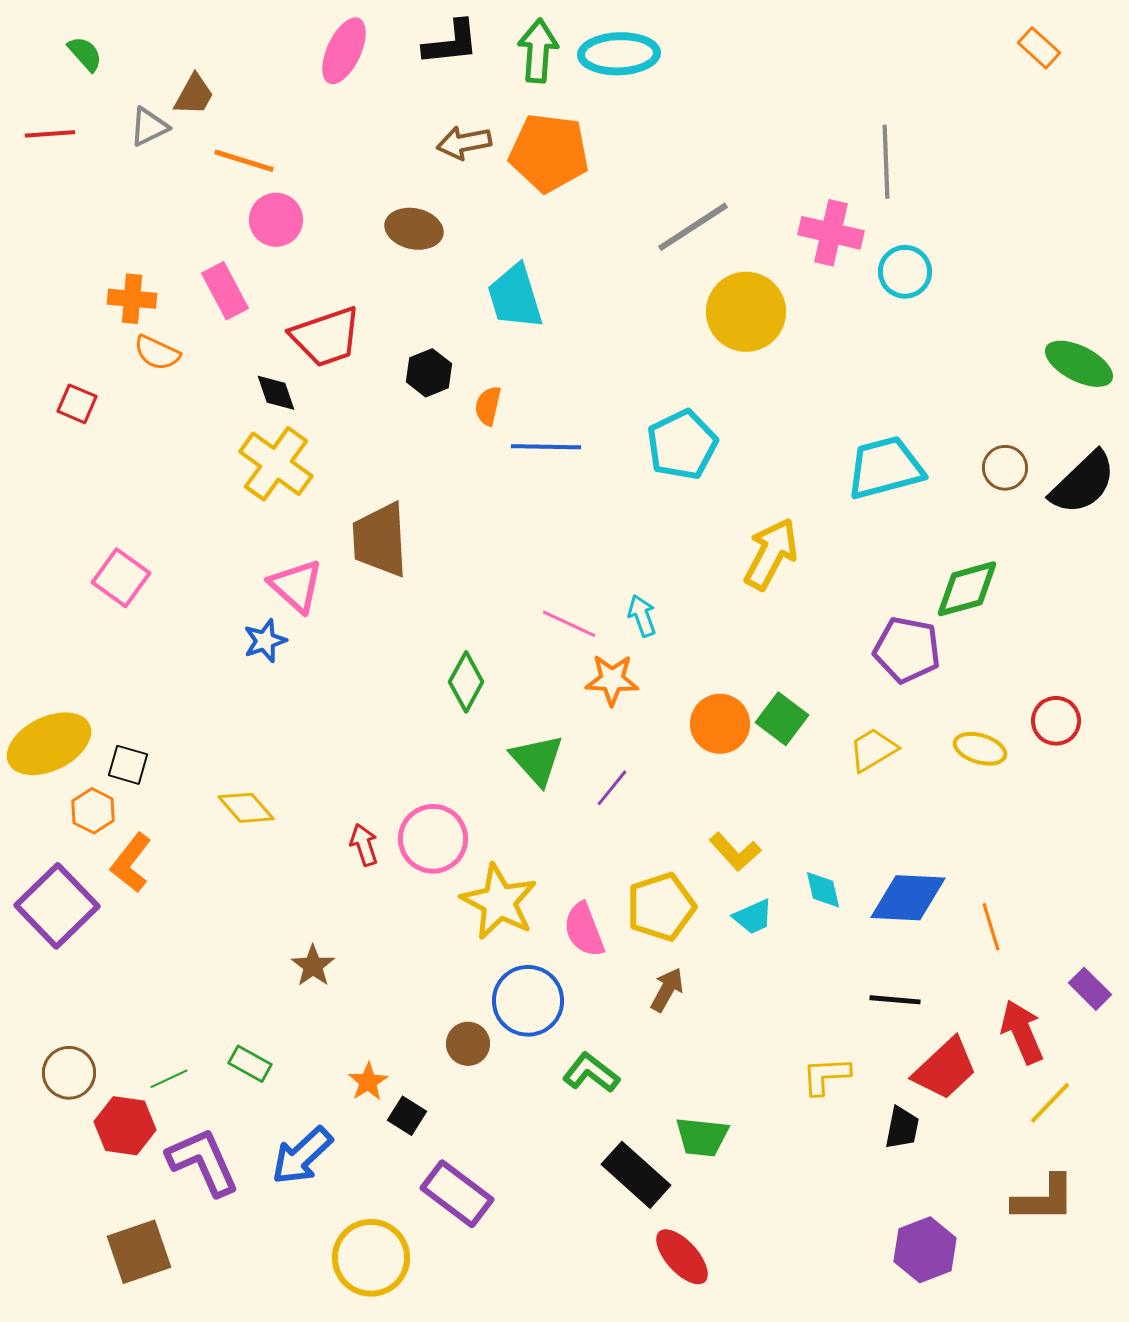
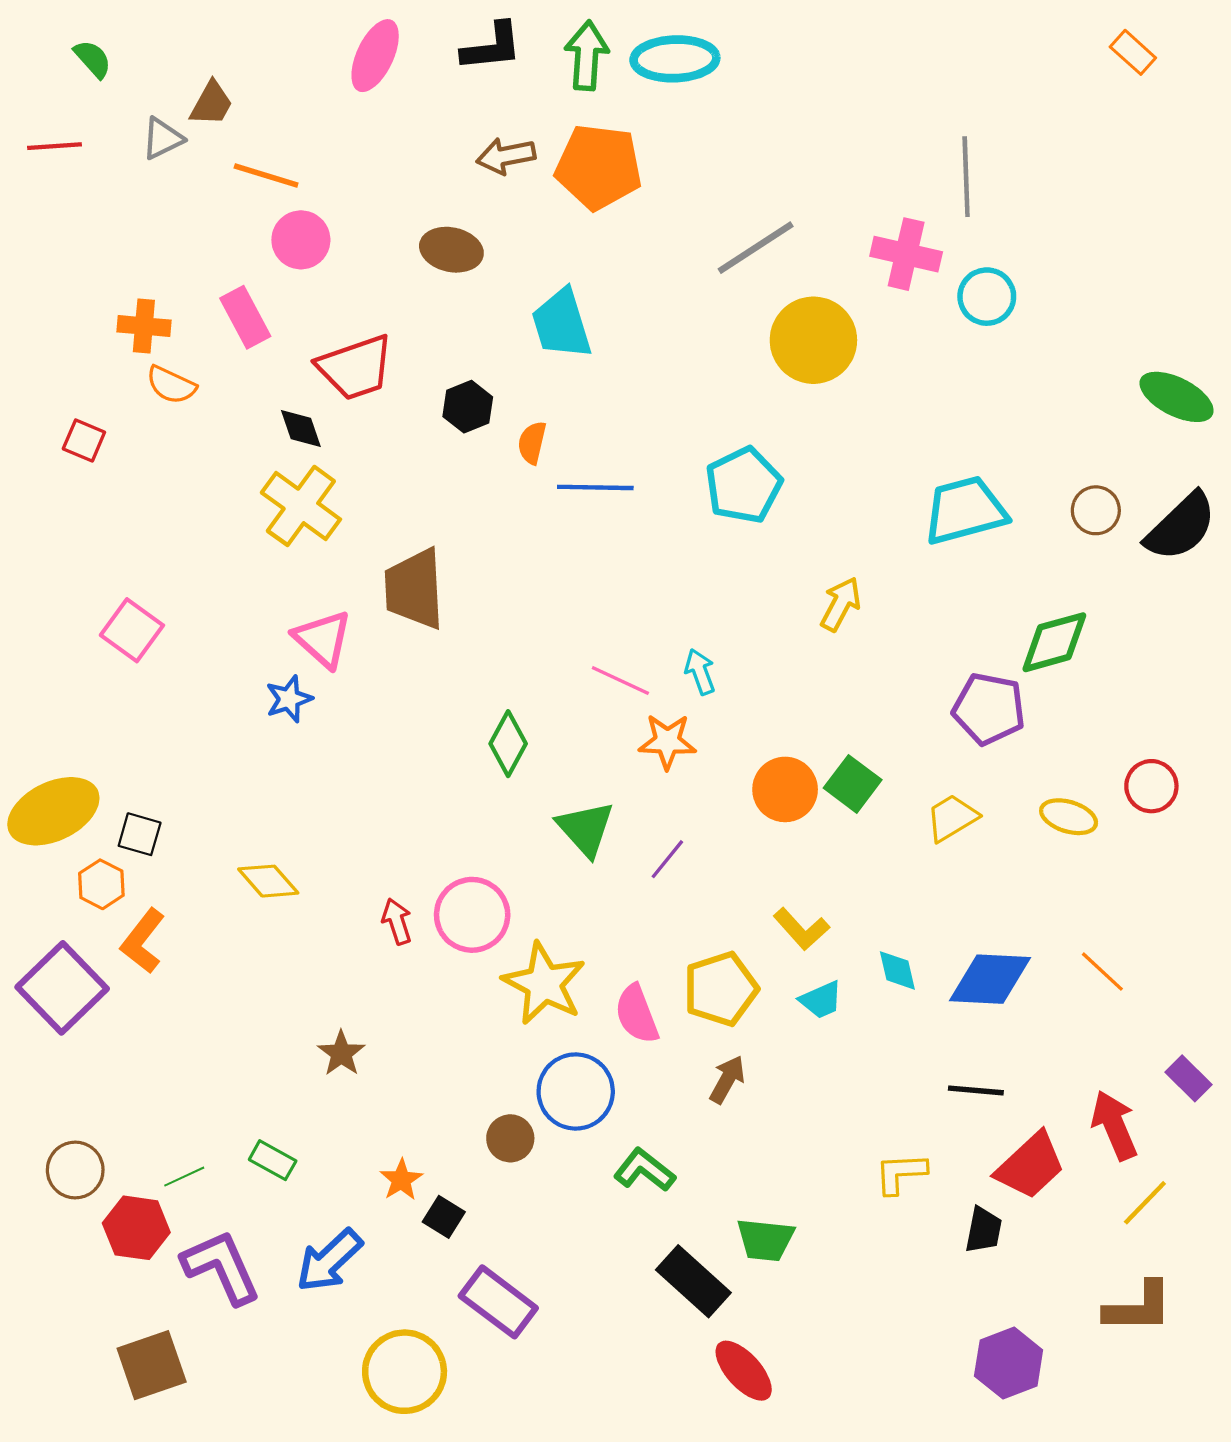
yellow arrow: (771, 554) -> (841, 604), size x0.7
orange line: (991, 927) -> (1102, 972), moved, turned -30

